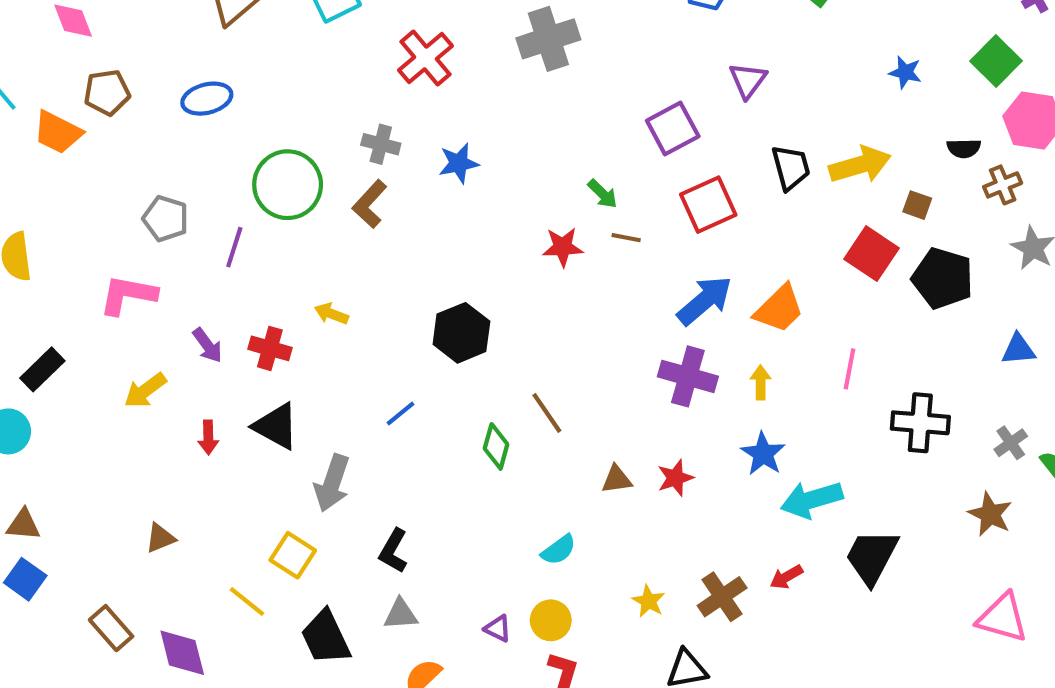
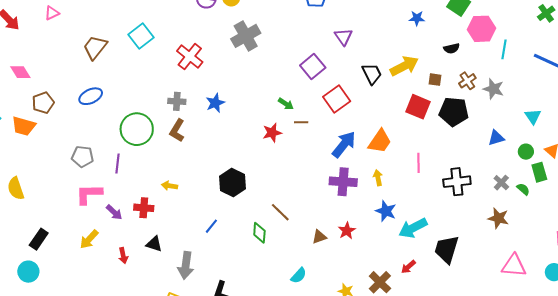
brown cross: (1003, 185) -> (467, 81), moved
pink L-shape: (128, 295) -> (89, 194), moved
black triangle: (276, 426) -> (154, 244), size x0.7

